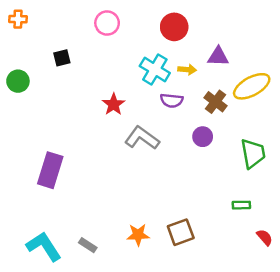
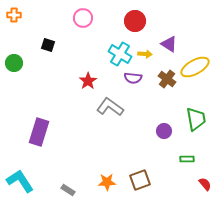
purple triangle: (218, 57) -> (169, 44), turned 30
black square: (62, 58) -> (48, 45), turned 32
purple circle: (203, 137) -> (164, 131), moved
cyan L-shape: (44, 246) -> (20, 181), moved

